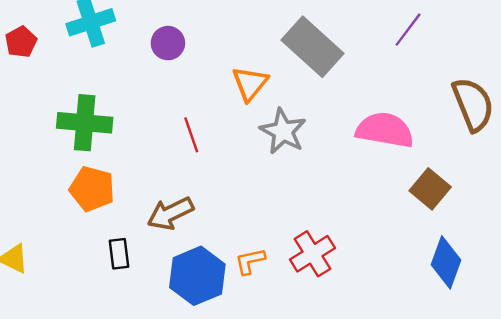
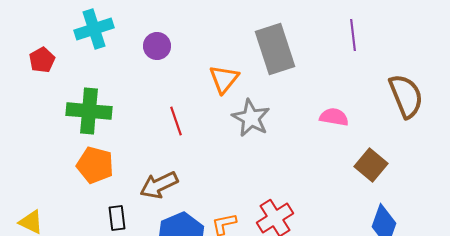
purple line: (408, 30) -> (353, 35), turned -44
red pentagon: (21, 42) -> (42, 60), moved
gray rectangle: (312, 47) -> (275, 49), turned 30
pink semicircle: (385, 130) -> (334, 117), size x0.6

